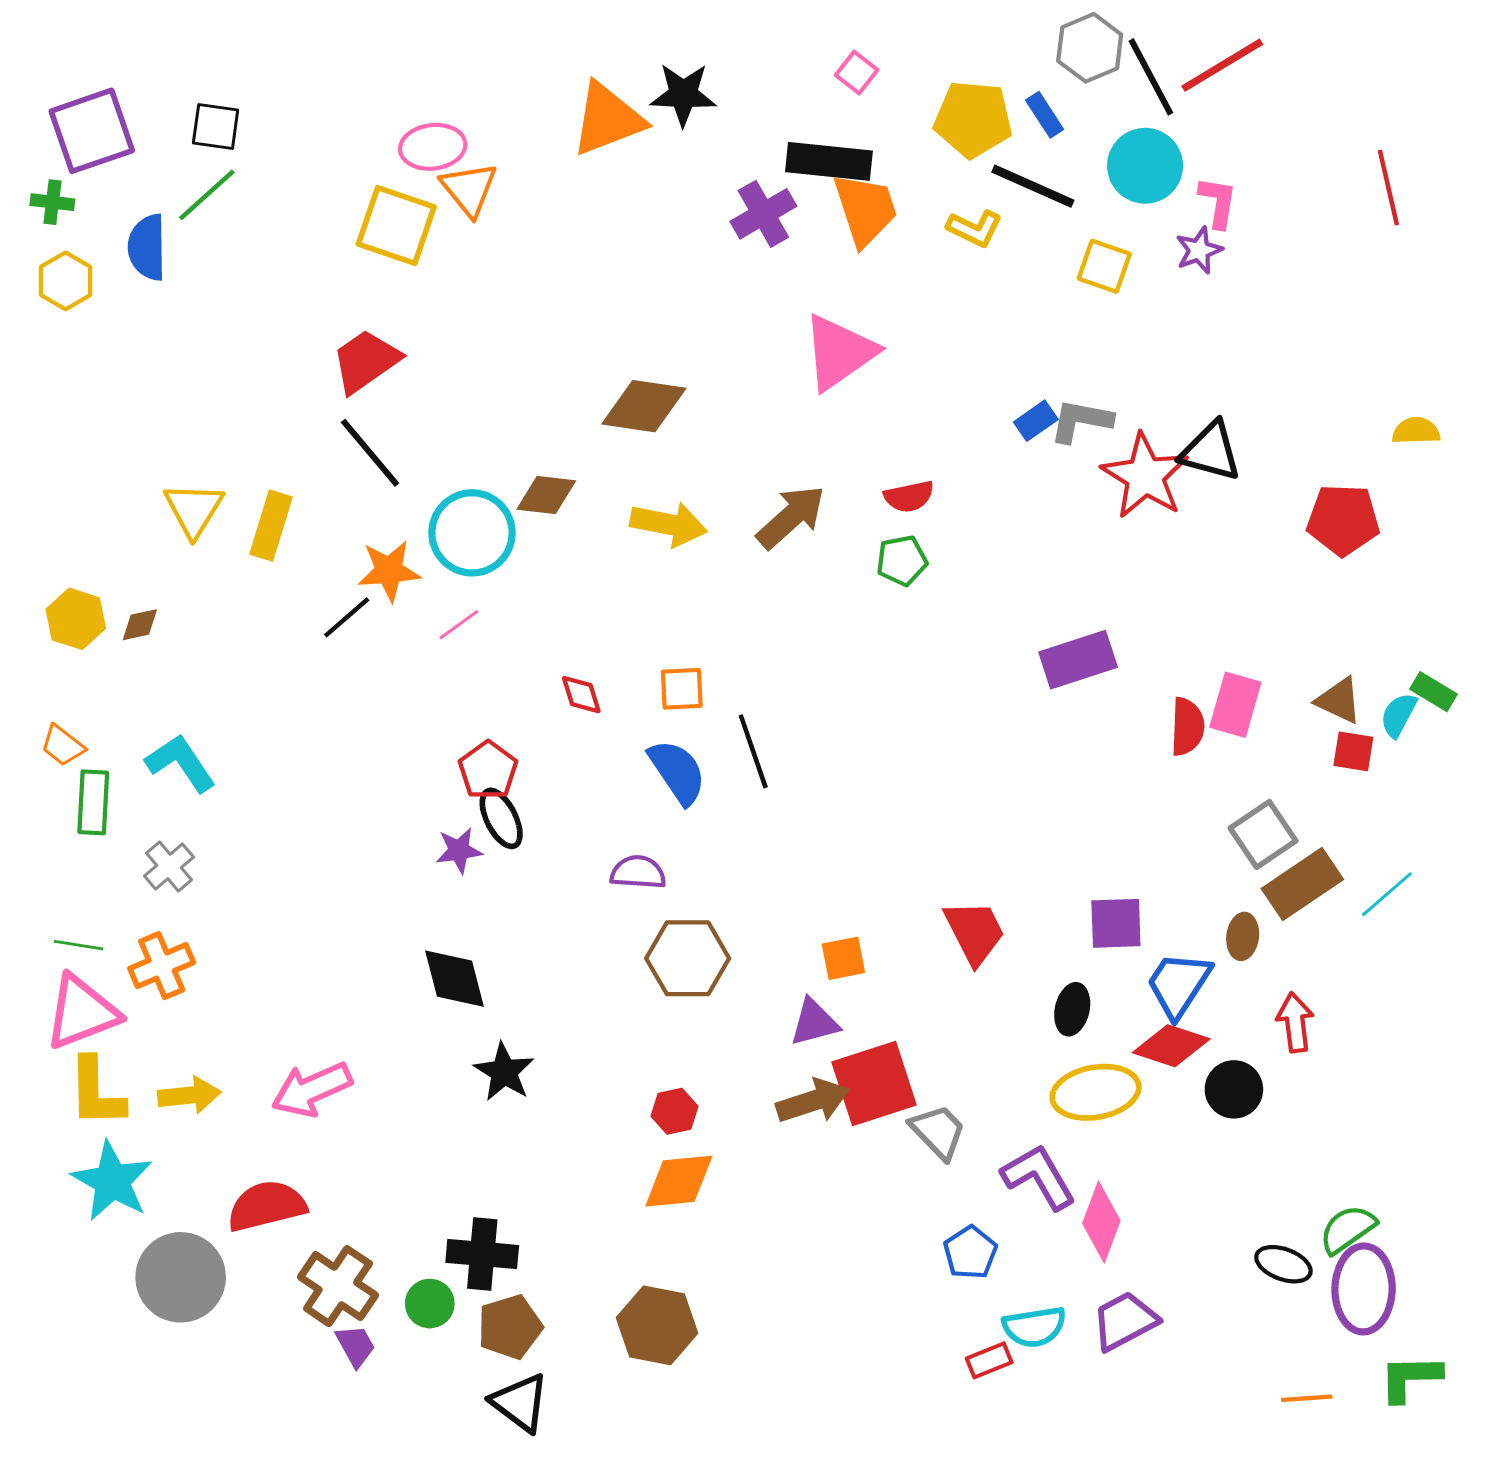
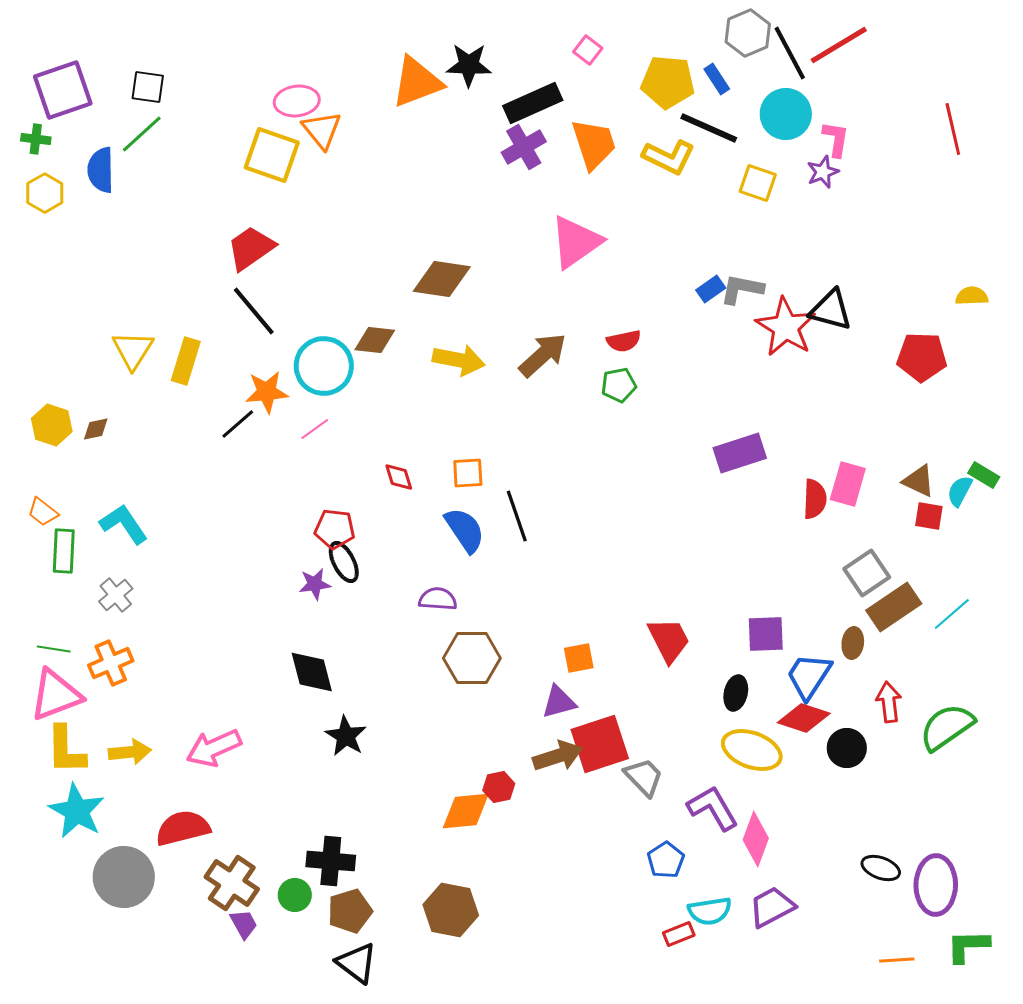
black rectangle: (829, 161) -> (533, 103), moved, turned -30
yellow L-shape: (975, 228) -> (669, 157), size x1.4
red pentagon: (488, 770) -> (335, 529), turned -30
yellow ellipse: (1096, 1092) -> (752, 750), turned 30
red hexagon: (674, 1111) -> (499, 787), moved
green semicircle: (1348, 1229) -> (947, 727), moved, size x1.4

